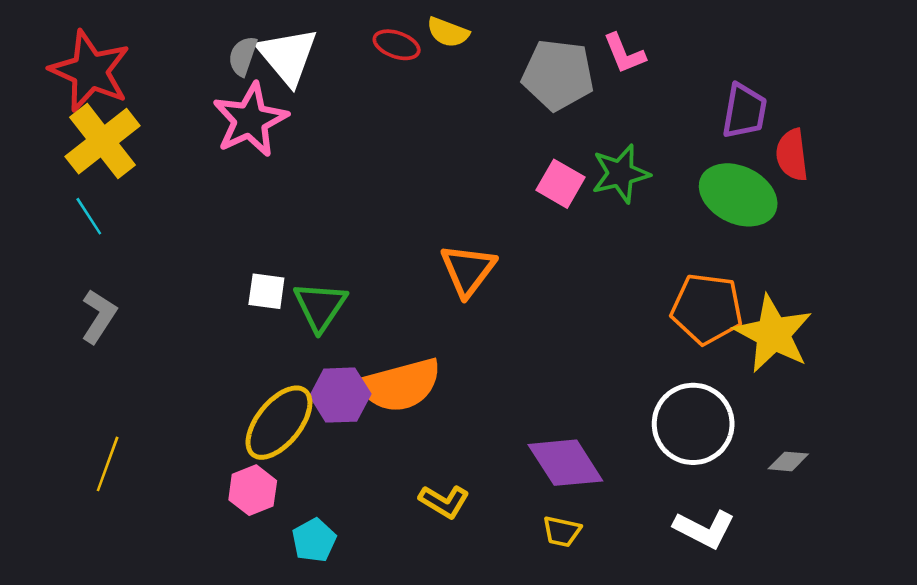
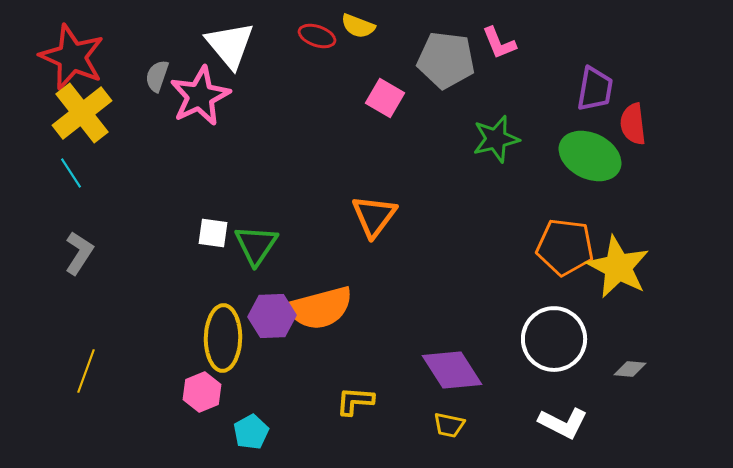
gray semicircle: (243, 56) -> (157, 76), moved
pink square: (560, 184) -> (385, 98), moved
yellow ellipse: (279, 423) -> (223, 338), turned -38
yellow L-shape: (444, 501) -> (355, 401), turned 153

